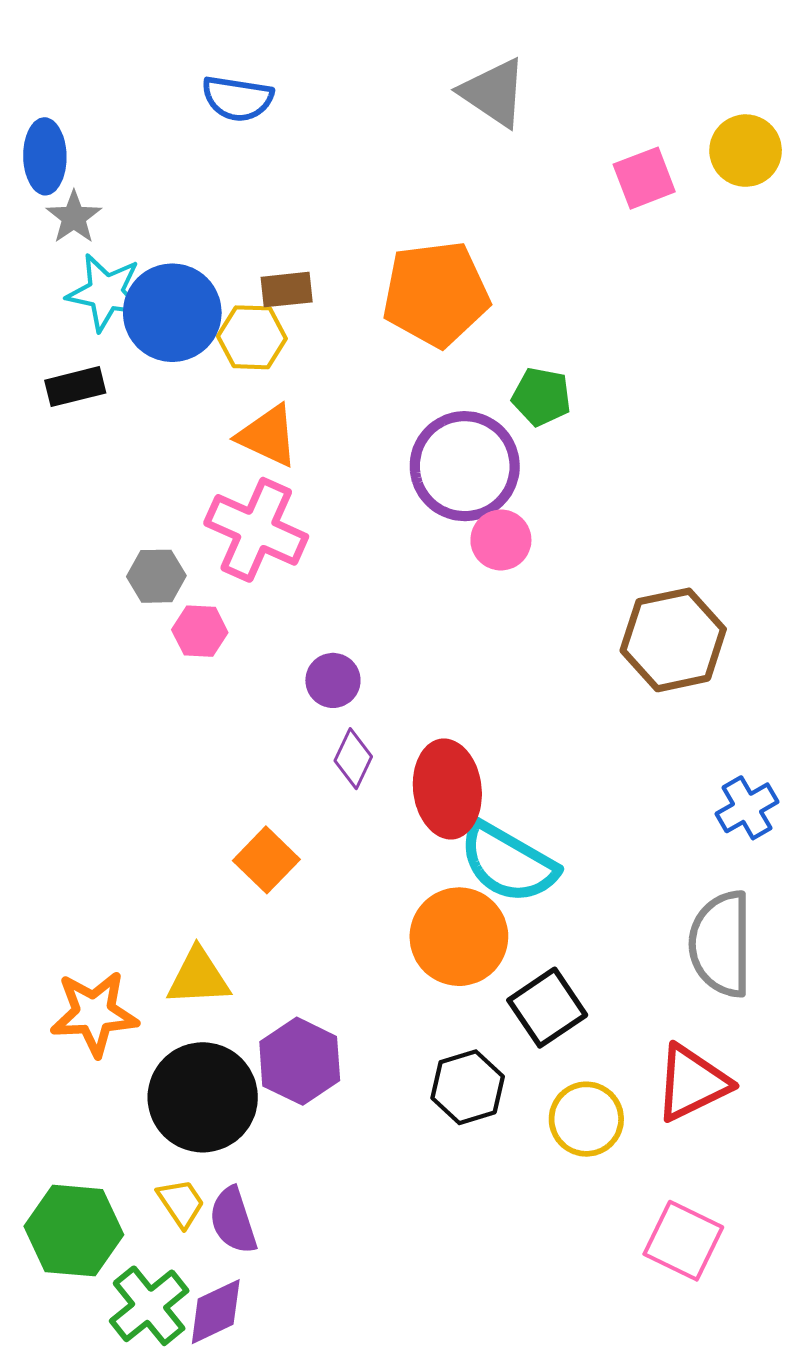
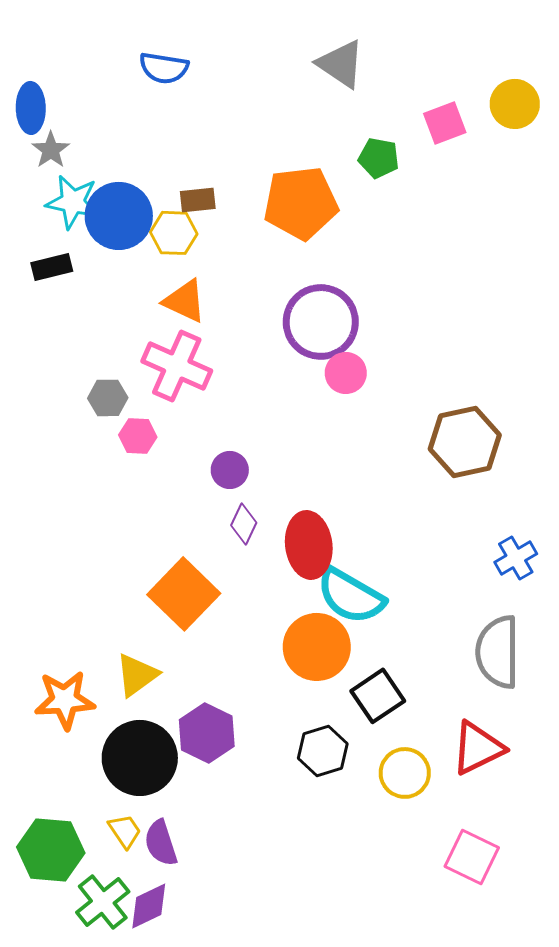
green pentagon: (541, 397) -> (379, 158), moved
orange square: (266, 860) -> (184, 594), size x1.6
yellow triangle: (198, 977) -> (137, 675), turned -33

